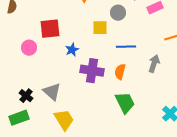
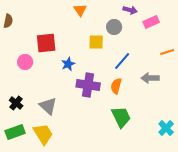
blue line: (126, 47) -> (122, 61), turned -48
gray arrow: (154, 64) -> (150, 78), turned -108
black cross: (26, 96) -> (16, 103), moved
yellow trapezoid: (64, 120) -> (43, 134), moved

